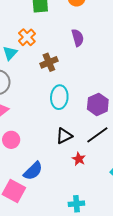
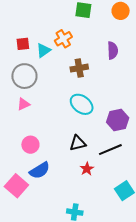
cyan ellipse: (59, 97) -> (82, 104), turned -70
pink circle: (11, 140) -> (30, 145), moved

